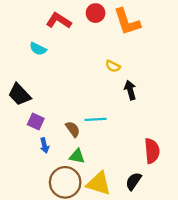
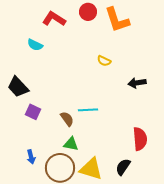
black arrow: (130, 90) -> (137, 83), moved, turned -84
blue arrow: (45, 145) -> (31, 157), moved

